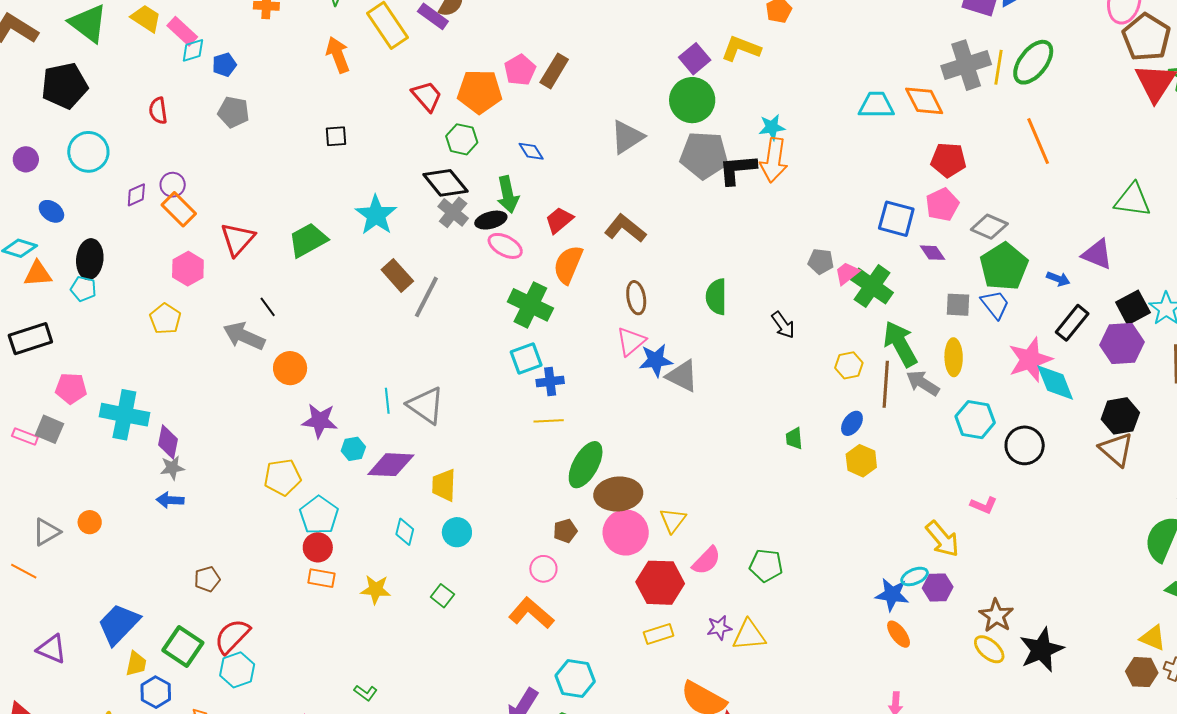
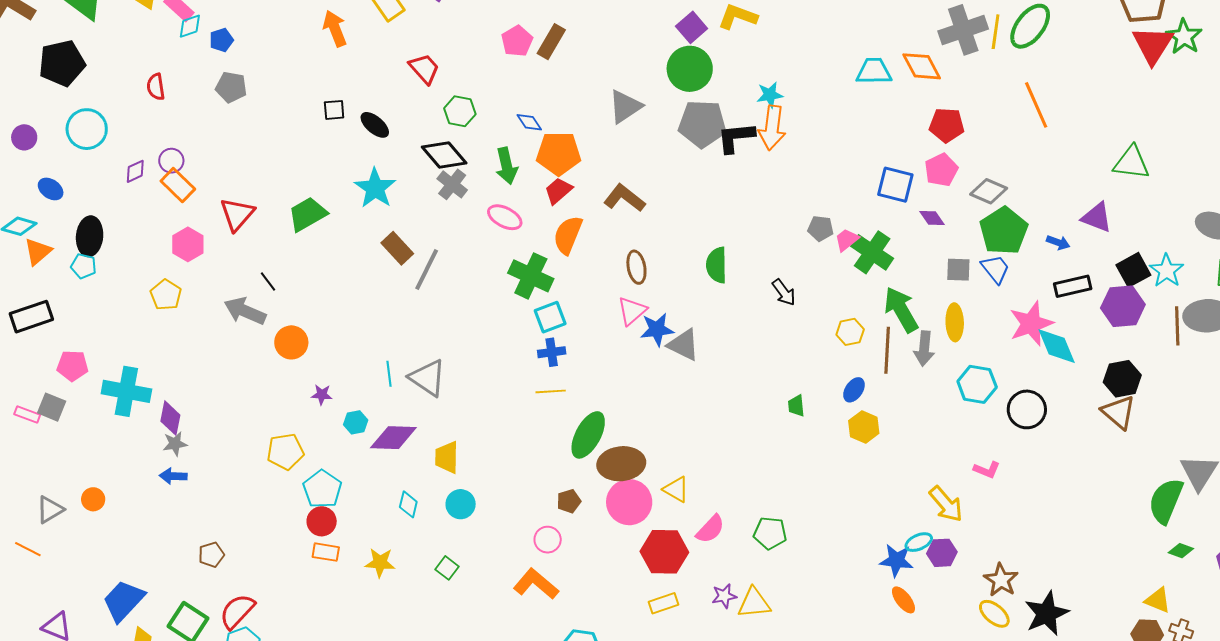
orange pentagon: (480, 92) -> (559, 153), moved
black ellipse: (491, 220) -> (375, 125), moved, turned 56
orange triangle: (38, 274) -> (38, 252), turned -36
black rectangle: (1072, 323) -> (1073, 286), turned 39
cyan square: (526, 359) -> (550, 317), moved
gray arrow: (923, 383) -> (924, 349), turned -116
purple star: (320, 421) -> (322, 395), size x0.6
yellow triangle: (673, 520) -> (676, 489), turned -36

